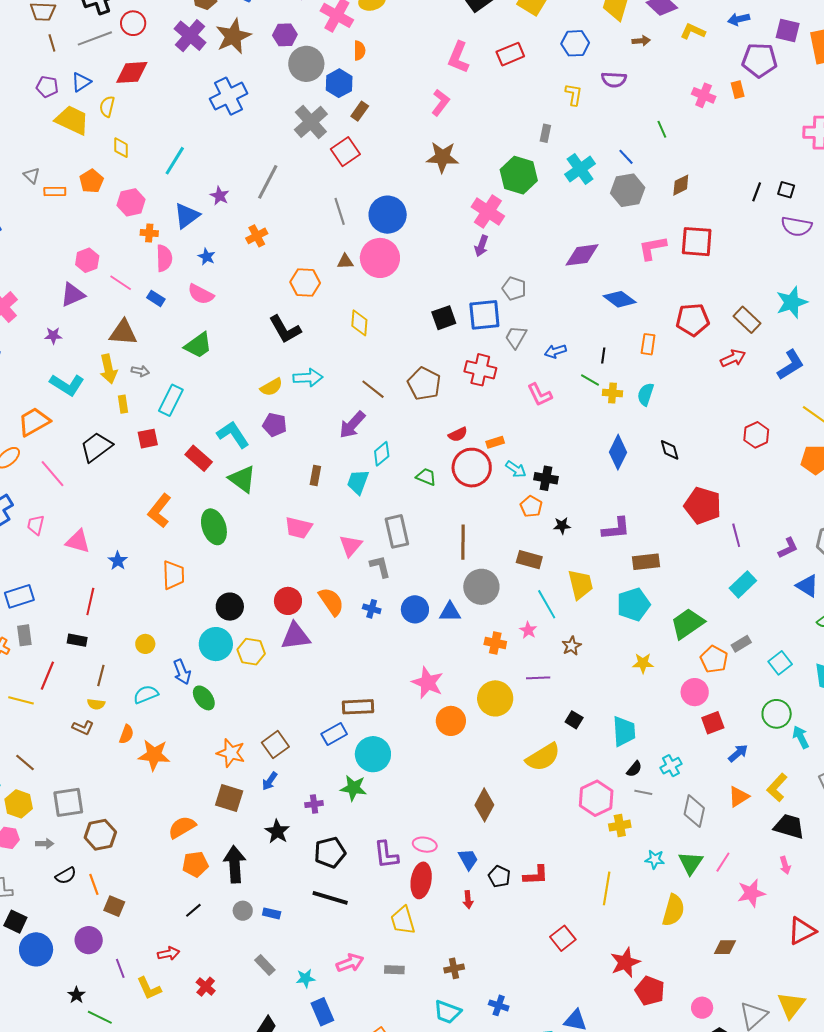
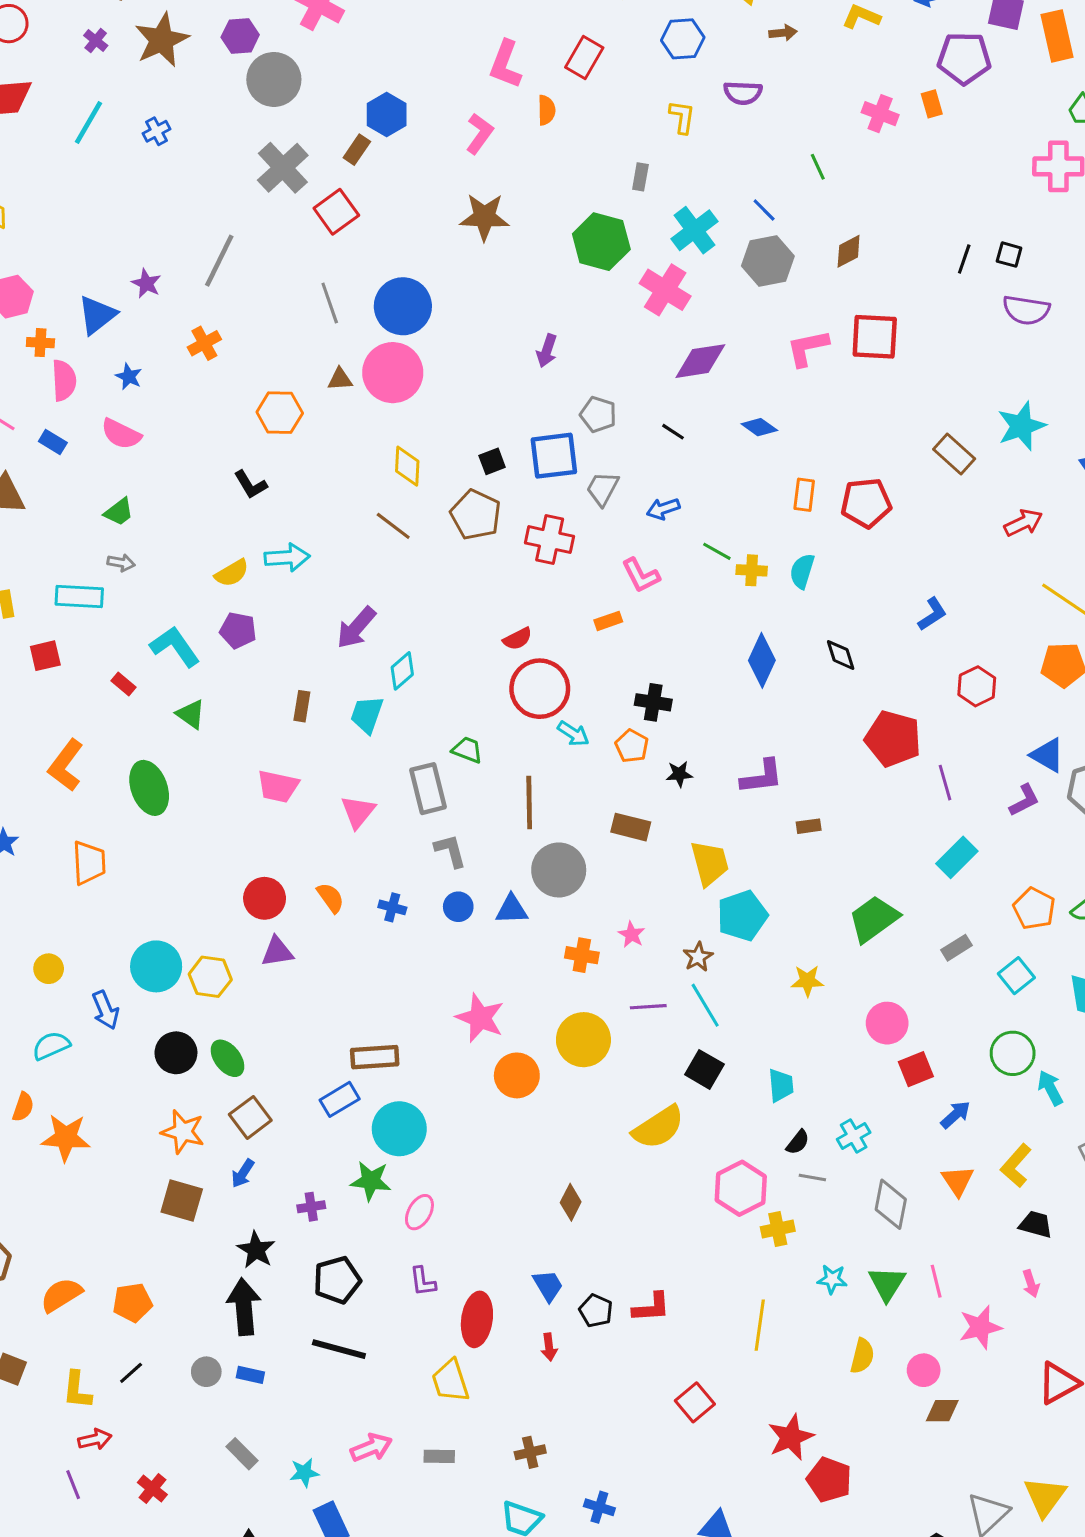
purple cross: (190, 36) -> (96, 41), size x0.5
orange semicircle: (359, 51) -> (546, 110), moved
red rectangle: (510, 54) -> (584, 57), turned -36
blue hexagon: (339, 83) -> (387, 115), moved
blue cross: (229, 96) -> (156, 131), size x0.5
cyan line: (175, 161) -> (88, 122), moved
pink cross: (488, 211) -> (665, 290), moved
blue diamond: (620, 299) -> (759, 427), size x0.7
black square: (444, 318) -> (492, 461), size x0.7
red pentagon: (693, 320) -> (866, 503), moved
yellow diamond: (359, 323) -> (407, 466), moved
black L-shape: (285, 329) -> (251, 485), size x0.7
green trapezoid: (198, 345) -> (119, 512), size x0.7
black line: (603, 356) -> (673, 432), moved, turned -63
red arrow: (733, 358) -> (1023, 523), moved
blue L-shape: (791, 365) -> (932, 614), moved, size x0.7
gray arrow: (140, 371) -> (121, 563), moved
brown pentagon: (424, 384) -> (476, 515), moved
brown line: (373, 389) -> (393, 526), moved
cyan rectangle: (171, 400) -> (79, 597), turned 68
red hexagon: (756, 435) -> (977, 686), moved
orange rectangle: (495, 442) -> (608, 621), moved
red rectangle: (199, 458) -> (123, 684), size x0.6
cyan arrow: (516, 469) -> (573, 734), moved
green trapezoid: (426, 477) -> (467, 750), moved
green triangle: (242, 479) -> (191, 714), size x0.7
brown rectangle: (646, 562) -> (809, 826), size x0.6
gray L-shape: (380, 567) -> (450, 851), moved
blue triangle: (807, 586) -> (1048, 755), moved
orange semicircle: (331, 602) -> (330, 898), size x0.7
cyan line: (547, 604) -> (705, 1005), moved
cyan pentagon: (633, 604) -> (742, 916), moved
black circle: (230, 607) -> (176, 1053), moved
blue circle: (415, 609) -> (458, 907), size x0.7
purple triangle: (296, 636) -> (277, 952), size x0.7
orange pentagon: (714, 659) -> (1034, 909), moved
green ellipse: (204, 698) -> (228, 1058), moved
black square: (574, 720) -> (704, 1069), size x1.4
cyan trapezoid: (624, 731) -> (781, 1085), size x0.7
orange triangle: (739, 797) -> (958, 1181), turned -30
brown diamond: (484, 805) -> (571, 1202), size x0.7
black trapezoid: (789, 826) -> (1036, 1224), size x0.7
orange semicircle: (182, 827) -> (61, 1295), moved
pink ellipse: (425, 845) -> (419, 1212), moved, turned -70
purple L-shape: (386, 855) -> (423, 1281), size x0.7
pink line: (723, 862) -> (936, 1281), turned -45
black arrow: (235, 864) -> (244, 1307), moved
yellow semicircle: (673, 910) -> (862, 1356), size x0.7
purple line: (120, 968) -> (73, 1485), moved
yellow L-shape: (149, 988) -> (77, 1390), moved, turned 32
pink circle: (702, 1008) -> (924, 1370), moved

